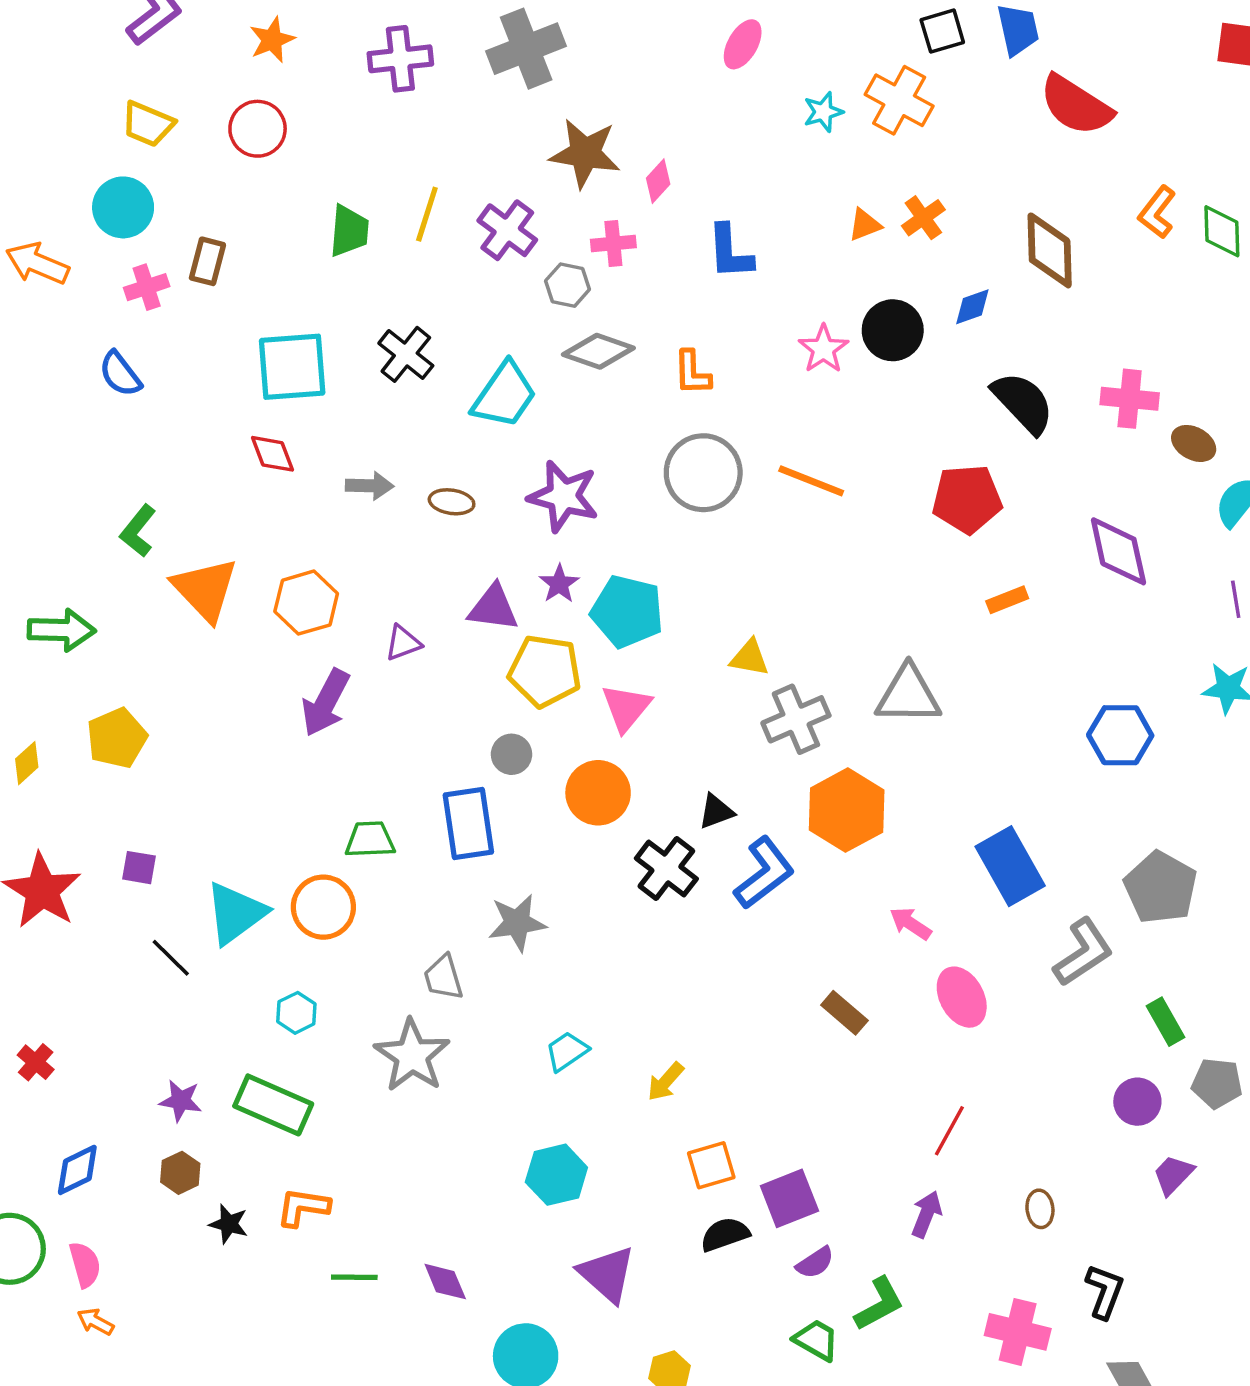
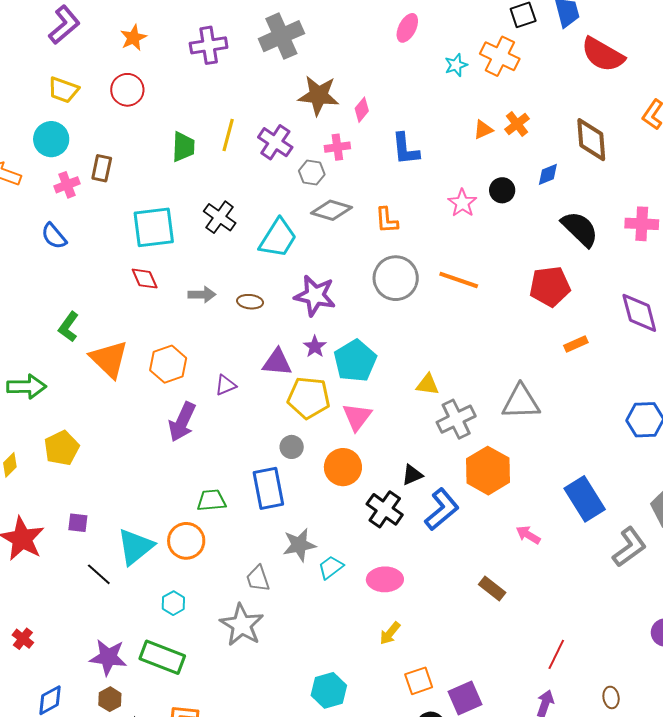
black circle: (893, 330) -> (502, 190), size x0.7
cyan pentagon: (627, 611) -> (355, 361), turned 30
pink ellipse: (962, 997) -> (385, 579), moved, turned -60
cyan trapezoid: (567, 1051) -> (331, 567), moved
purple star: (181, 1101) -> (108, 657), size x1.5

